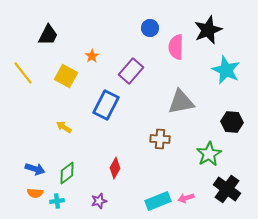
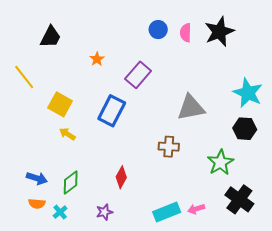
pink semicircle: (176, 47) -> (186, 33), moved, size x0.7
cyan star: (226, 70) -> (248, 93), moved
yellow square: (66, 76) -> (60, 104), moved
cyan cross: (57, 201) -> (60, 212), turned -32

